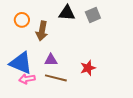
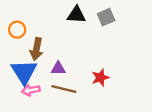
orange circle: (22, 20) -> (17, 30), moved
brown arrow: (42, 31) -> (37, 49), moved
blue triangle: (21, 63) -> (24, 72), turned 35

